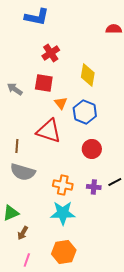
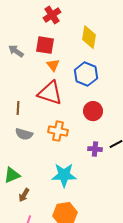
orange triangle: (61, 103) -> (53, 65), moved
gray semicircle: (23, 172) -> (24, 134), size x0.7
orange cross: (63, 185) -> (58, 131), moved

